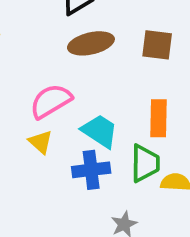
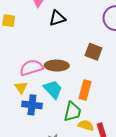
brown ellipse: (91, 43) -> (57, 66), moved
blue cross: (91, 170) -> (32, 105), moved

